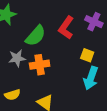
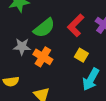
yellow square: (87, 55) -> (81, 55), moved
orange cross: (40, 65) -> (43, 57), turned 30

